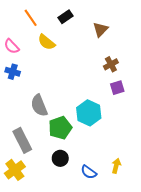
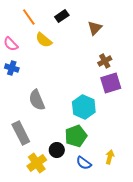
purple square: (117, 88) -> (111, 83), size x1.5
green pentagon: (60, 128) -> (76, 136), moved
yellow cross: (15, 170) -> (37, 163), moved

